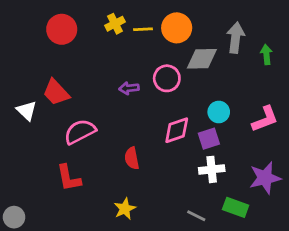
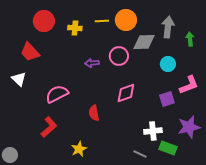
yellow cross: (115, 24) -> (75, 28), moved, turned 32
red trapezoid: (56, 92) -> (30, 52), moved
cyan circle: (219, 112) -> (168, 64), moved
purple square: (209, 139) -> (167, 99), moved
white cross: (212, 169) -> (153, 131), moved
red L-shape: (69, 178) -> (49, 127), turned -120
yellow star: (125, 209) -> (79, 149), moved

